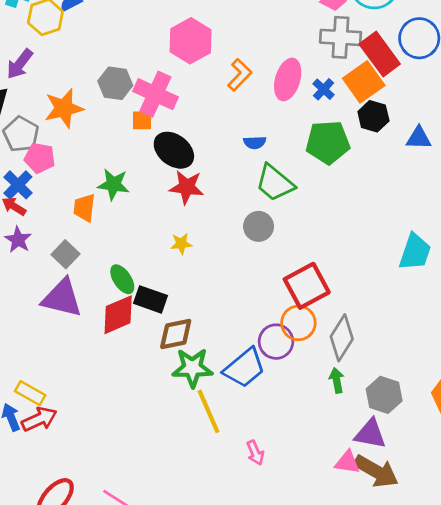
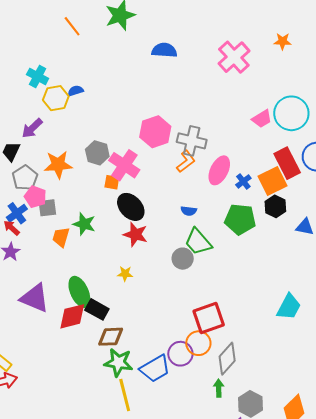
gray cross: (341, 37) -> (192, 141), moved
gray circle: (259, 226) -> (183, 259), moved
gray square: (66, 254) -> (47, 208), moved, turned 30
green ellipse: (122, 279) -> (79, 292), size x1.4

